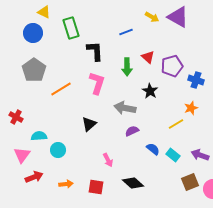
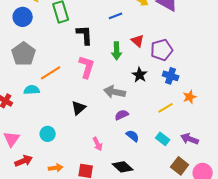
blue cross: (196, 80) -> (171, 76), moved
orange star: (191, 108) -> (190, 97), moved
cyan semicircle: (39, 136) -> (32, 90), moved
blue semicircle: (153, 149) -> (133, 136), moved
brown square: (190, 182) -> (180, 166), turned -30

